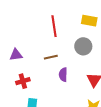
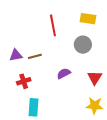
brown line: (51, 57) -> (35, 56), moved
purple semicircle: (63, 75) -> (64, 73), turned 64

